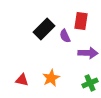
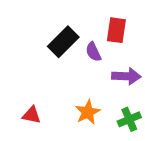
orange star: (51, 78) -> (88, 112), moved

